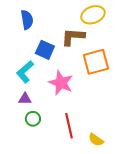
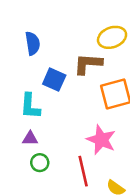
cyan L-shape: (25, 72) -> (30, 106), turned -45
pink star: (61, 83) -> (101, 140), moved

